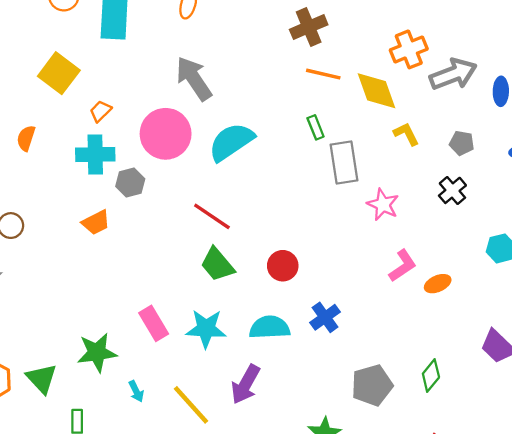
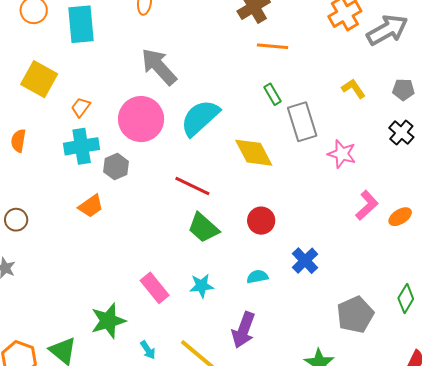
yellow diamond: (377, 91) -> (254, 153), moved
cyan semicircle: (270, 327) -> (257, 277), size x0.6
cyan star: (206, 329) -> (202, 286), size x0.7

